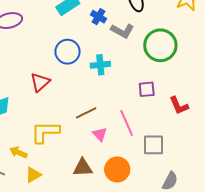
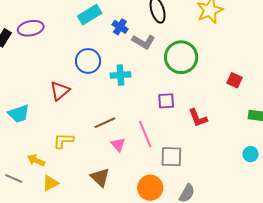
yellow L-shape: (45, 132) -> (63, 141), size x0.7
brown triangle: (83, 168) -> (100, 177), turned 45
orange circle: (117, 169) -> (150, 188), moved

